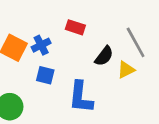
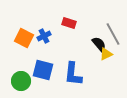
black semicircle: (104, 56) -> (99, 44), moved, turned -77
blue square: (45, 75) -> (43, 70), moved, size x1.5

